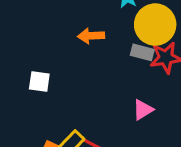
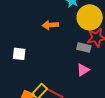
gray rectangle: (142, 52) -> (84, 48), moved

